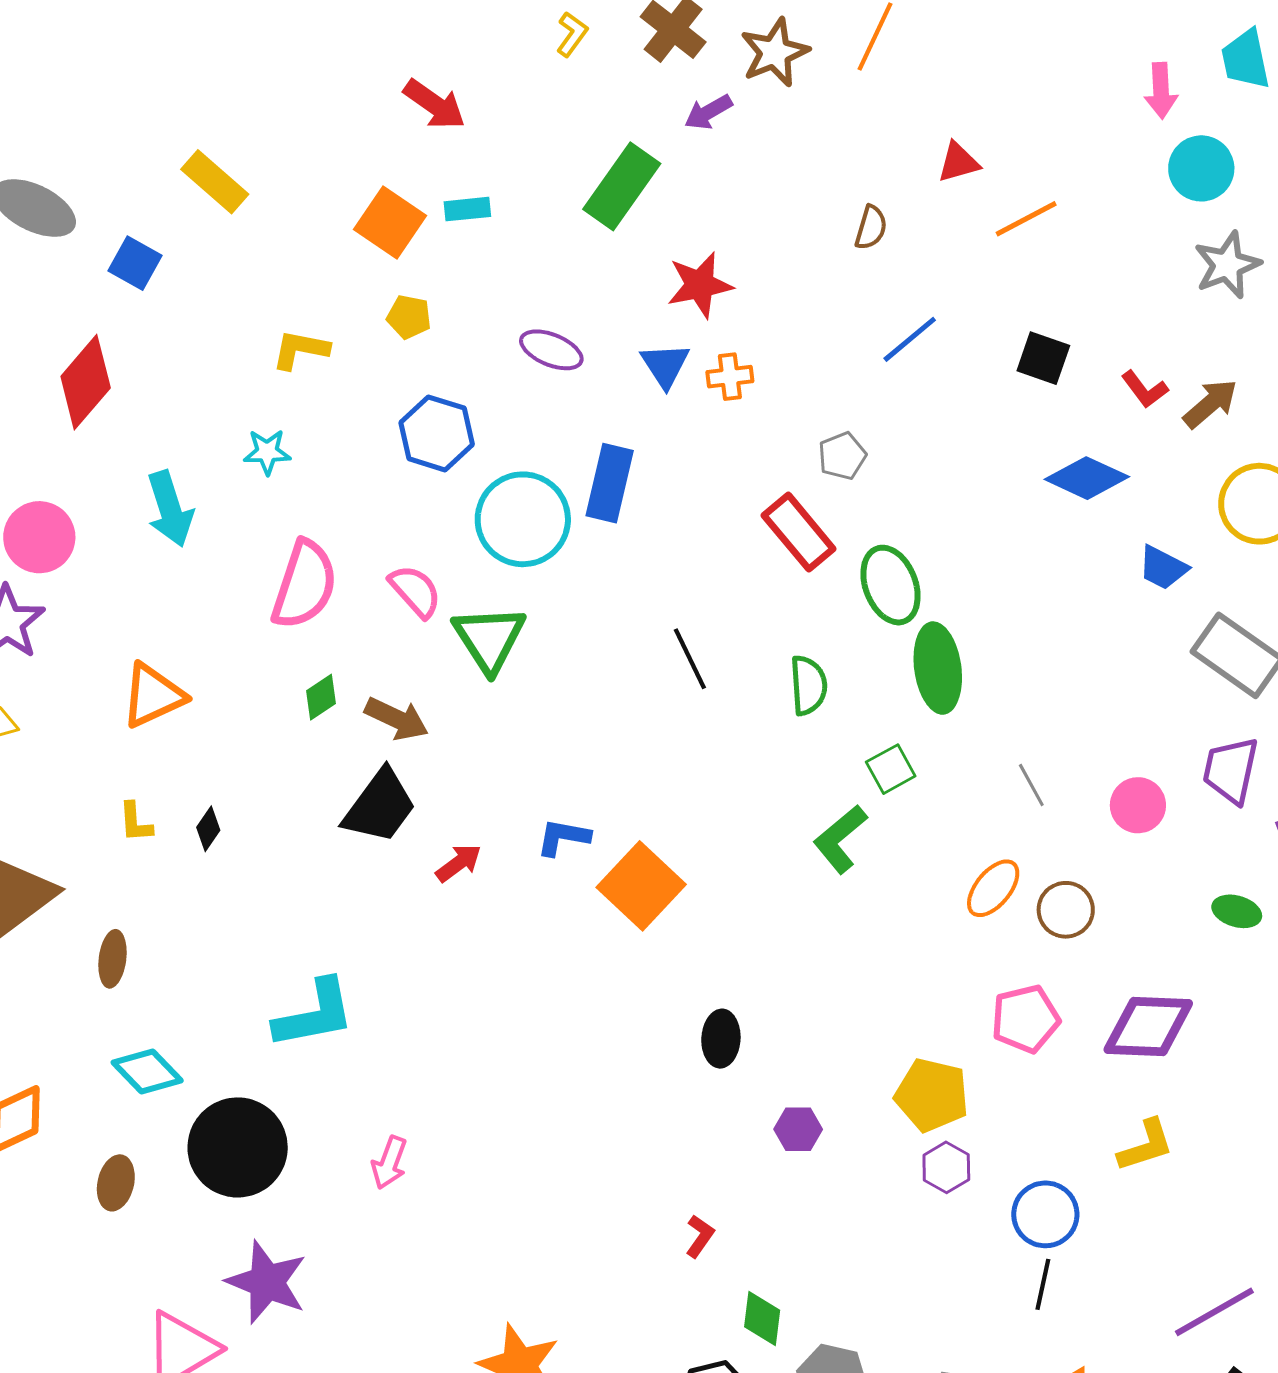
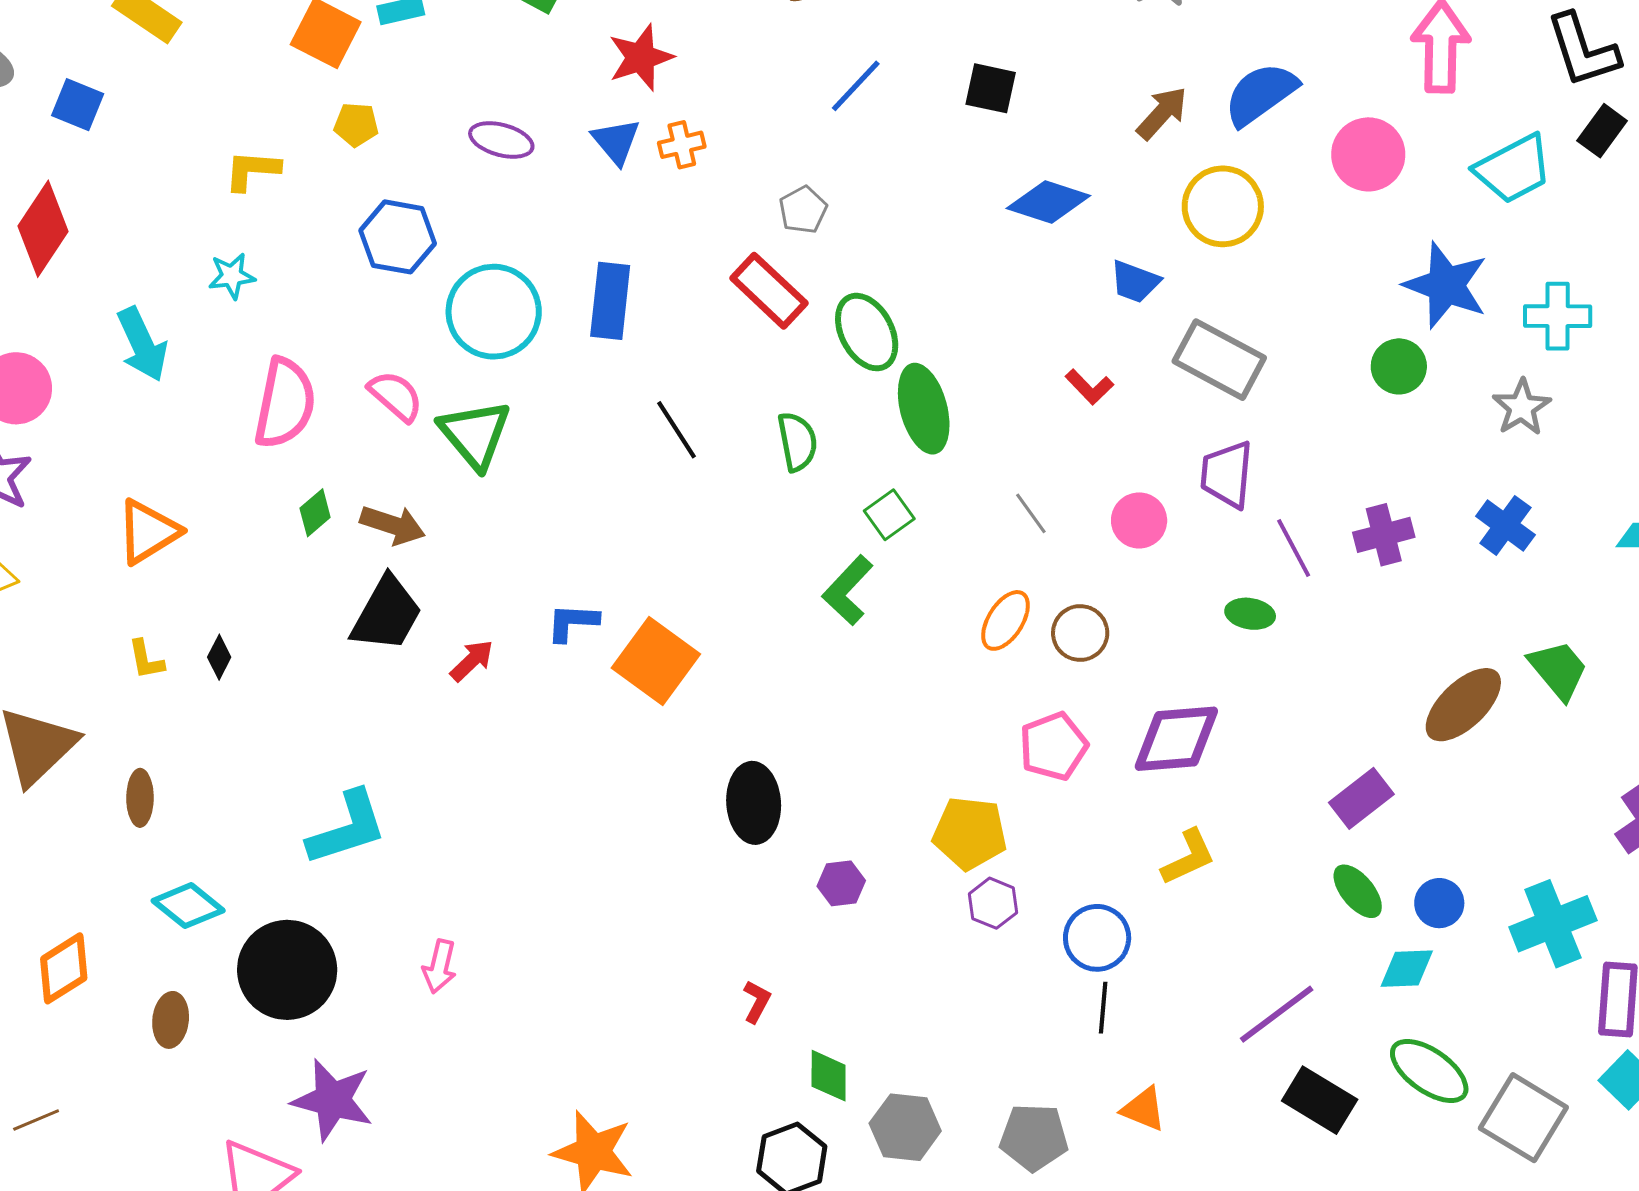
red L-shape: (1145, 389) -> (1089, 387), moved
blue rectangle: (610, 483) -> (610, 301), moved
black ellipse: (721, 1039) -> (754, 803), size x1.4

